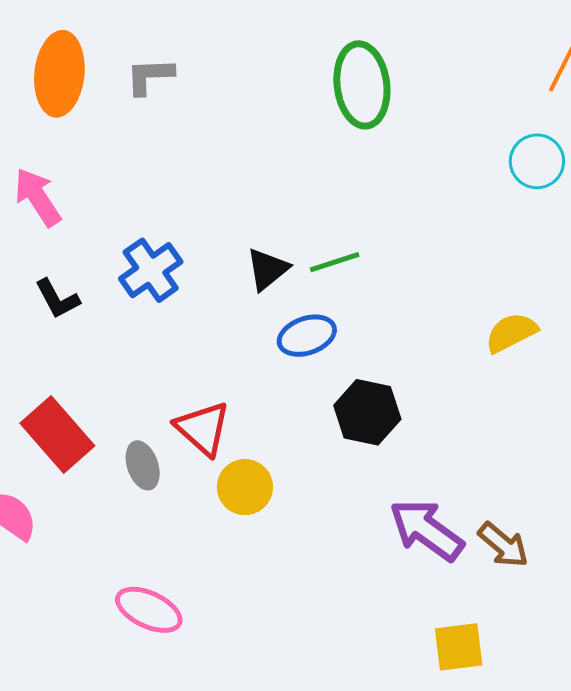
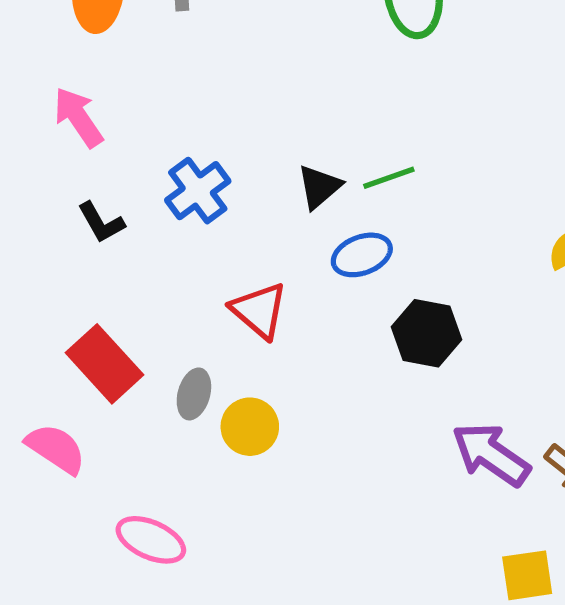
red triangle: (203, 428) -> (259, 310), moved
gray ellipse: (143, 465) -> (194, 394), turned 36
yellow circle: (245, 487) -> (250, 427), moved
pink ellipse: (149, 610) -> (151, 540), moved

